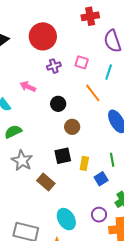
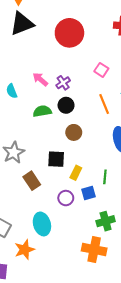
purple cross: (54, 66) -> (63, 83), moved, turned -32
green semicircle: (13, 132) -> (42, 111), moved
purple circle: (99, 215) -> (66, 198), moved

